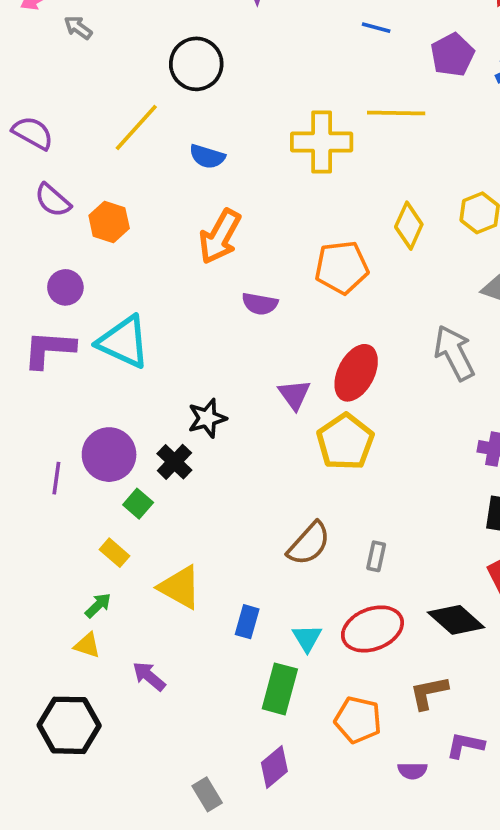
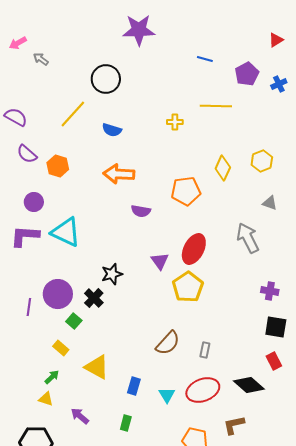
yellow cross: (322, 142) -> (175, 122), size x0.5
orange arrow: (220, 237) -> (119, 174), turned 64
green rectangle: (280, 689) -> (126, 423), moved, size x0.6

